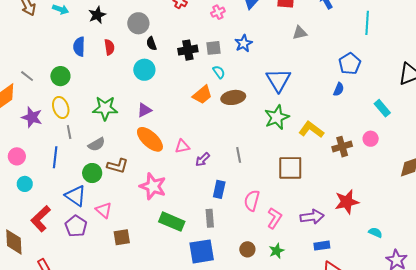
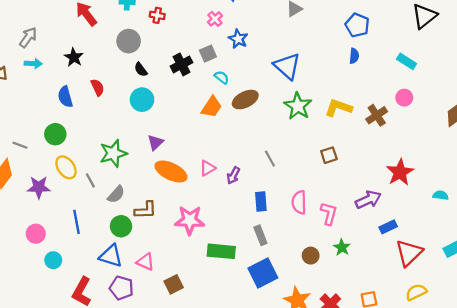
pink cross: (218, 12) -> (215, 19), moved
gray circle: (138, 23) -> (129, 41), moved
gray line: (69, 132) -> (90, 180), moved
brown square: (290, 168) -> (329, 155), size x0.6

